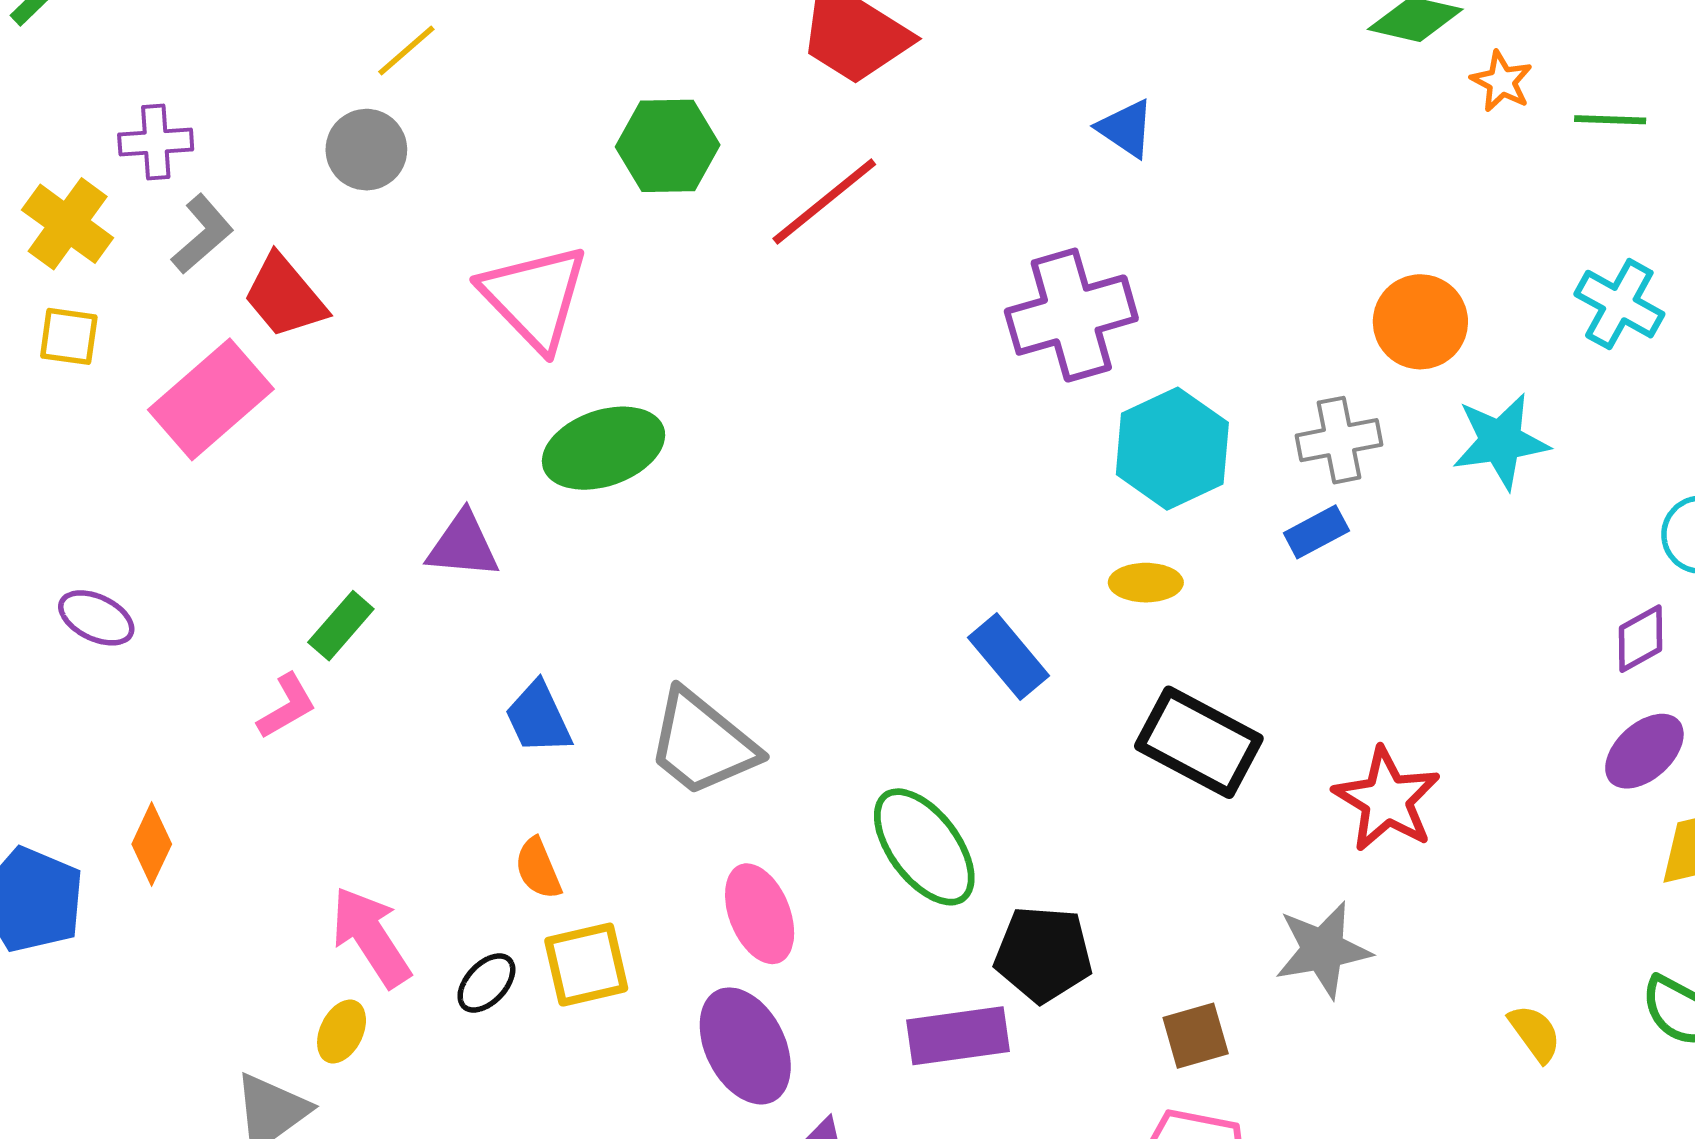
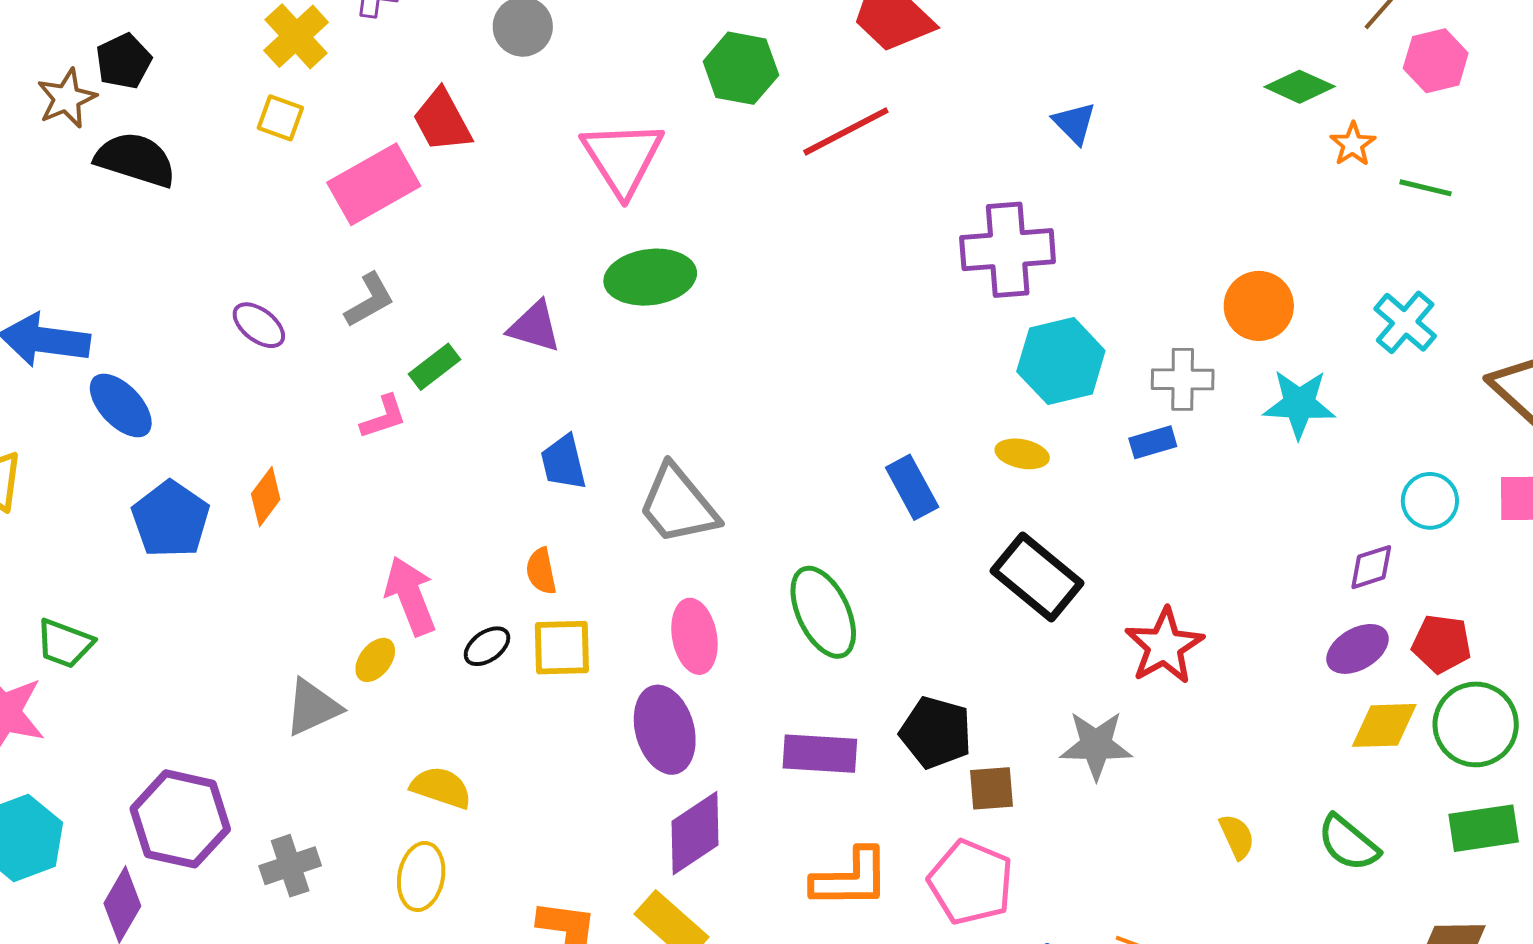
gray L-shape: (202, 234) -> (370, 300), moved
black pentagon: (1043, 954) -> (936, 732), moved

